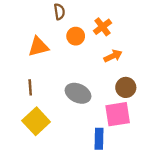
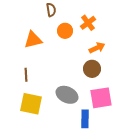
brown circle: (126, 87) -> (92, 69), moved
gray ellipse: (78, 93) -> (67, 95), moved
yellow square: (36, 121) -> (31, 104), turned -35

